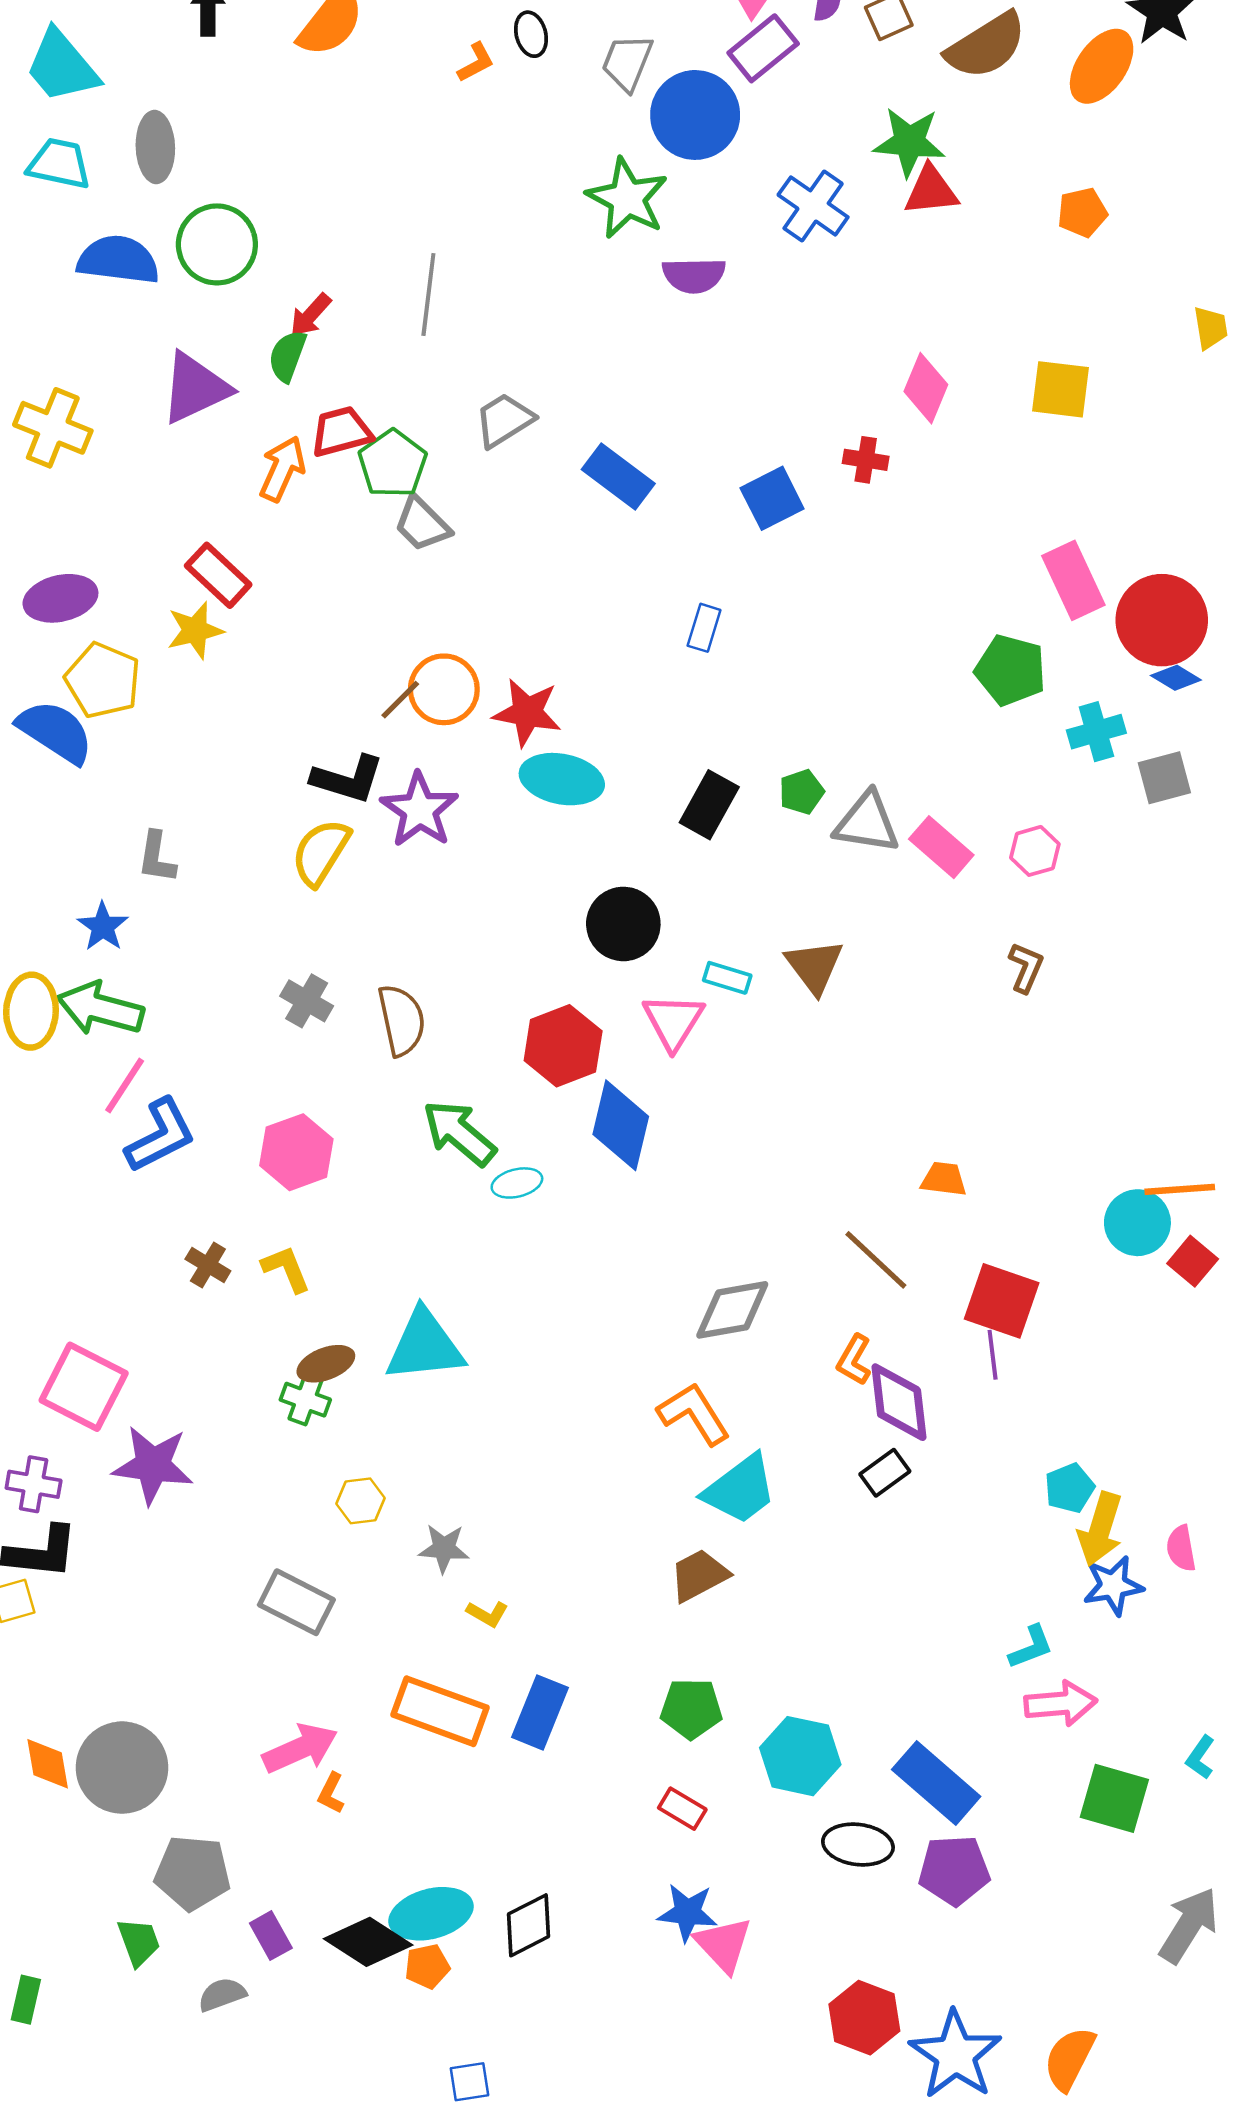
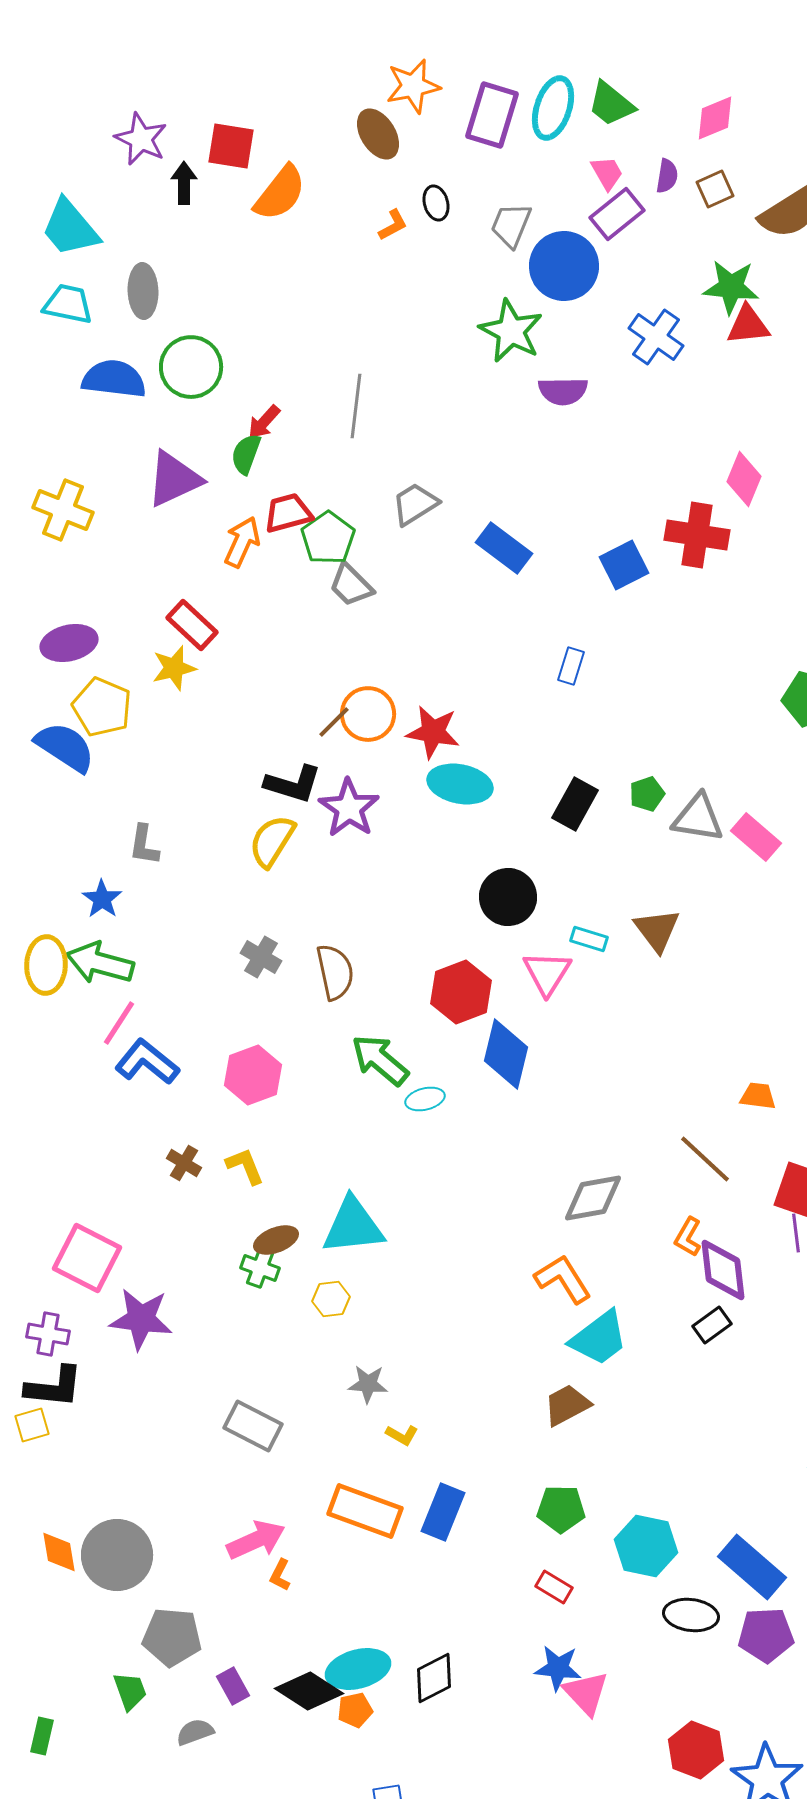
red cross: (866, 460) -> (697, 535), size x1.8
blue L-shape: (160, 1136) -> (147, 1062), turned -114
yellow hexagon: (361, 1501) -> (331, 1299), moved

